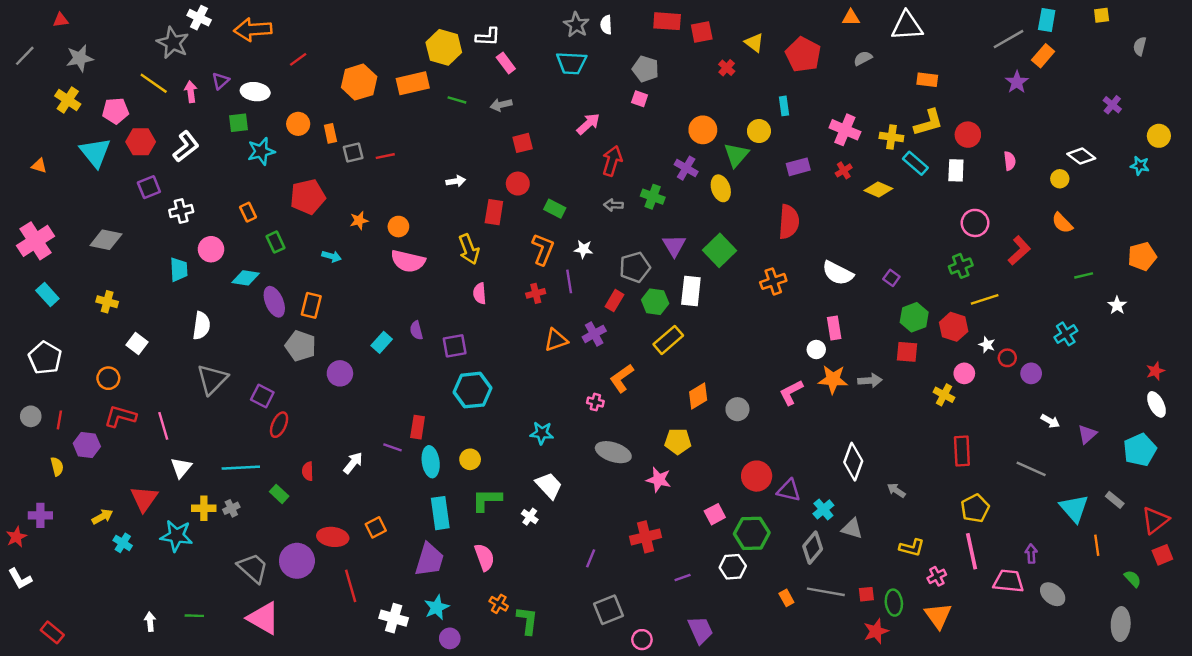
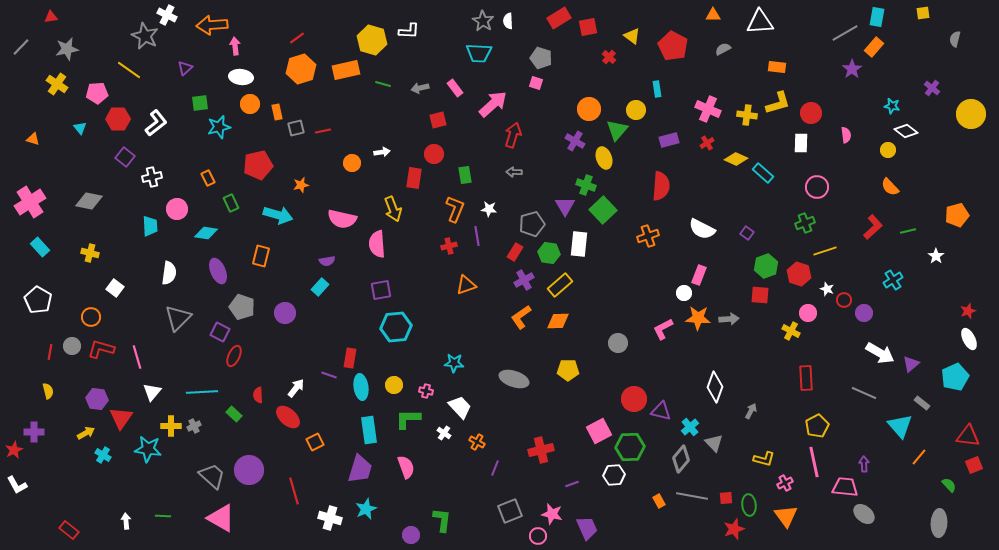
red rectangle: (667, 21) -> (559, 18), turned -35
red line: (298, 59) -> (297, 38), moved
pink rectangle: (506, 63) -> (455, 88), moved
pink arrow: (191, 92) -> (235, 46), moved
white ellipse: (255, 92) -> (241, 77), moved
pink arrow: (588, 124) -> (493, 104), size x1.4
yellow circle: (1159, 136) -> (971, 114), size x1.5
cyan triangle: (95, 153) -> (80, 128), size x0.5
cyan rectangle: (915, 163) -> (763, 173), moved
cyan star: (1140, 166) -> (892, 106), moved
purple square: (149, 187) -> (125, 157), turned -30
green cross: (653, 197) -> (586, 185), moved
green rectangle: (555, 209) -> (465, 175), turned 54
orange circle: (398, 227) -> (352, 163), moved
red L-shape: (1019, 250) -> (873, 227), moved
cyan arrow: (332, 256) -> (278, 215), size x1.8
pink semicircle: (480, 293) -> (377, 244), moved, size x1.5
purple ellipse: (274, 302) -> (218, 271), moved
pink rectangle: (834, 328) -> (699, 275), turned 30
purple semicircle: (416, 330) -> (327, 261), moved, turned -84
purple cross: (594, 334) -> (524, 280), moved
gray pentagon: (301, 346) -> (242, 307), moved
orange diamond: (698, 396) -> (558, 321), moved, turned 30
pink cross: (595, 402) -> (426, 391), moved
gray circle: (31, 416) -> (72, 346), moved
white arrow: (1050, 421) -> (880, 353), size x1.8
purple hexagon: (87, 445) -> (97, 399), moved
pink star: (659, 480) -> (552, 514), moved
gray arrow: (896, 490) -> (751, 411), turned 84
gray rectangle: (1115, 500) -> (922, 403), moved
pink square: (715, 514) -> (599, 431), size x1.4
red triangle: (1155, 520) -> (968, 436), turned 45
gray triangle: (852, 529) -> (714, 443), turned 30
red ellipse: (333, 537) -> (288, 417), moved, turned 35
orange line: (1097, 545) -> (919, 457), turned 48
gray ellipse: (1053, 594) -> (864, 514), moved
orange cross: (499, 604) -> (477, 442), moved
red rectangle: (52, 632) -> (69, 530), moved
purple circle: (450, 638) -> (411, 535), moved

